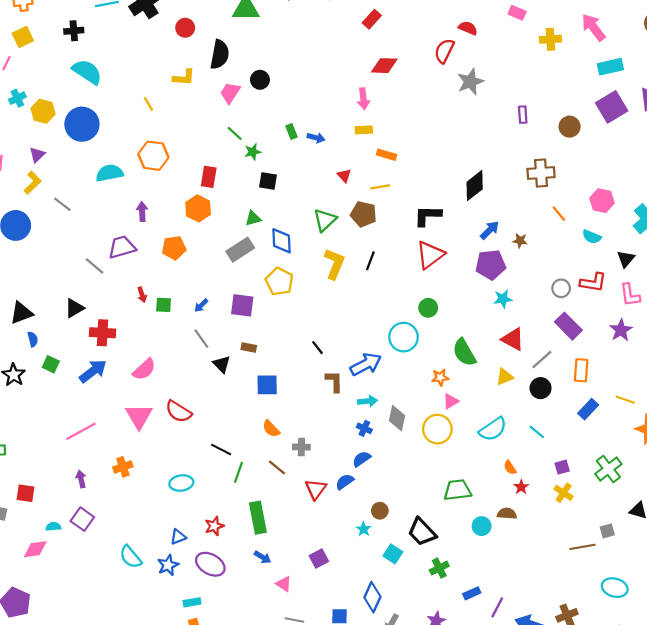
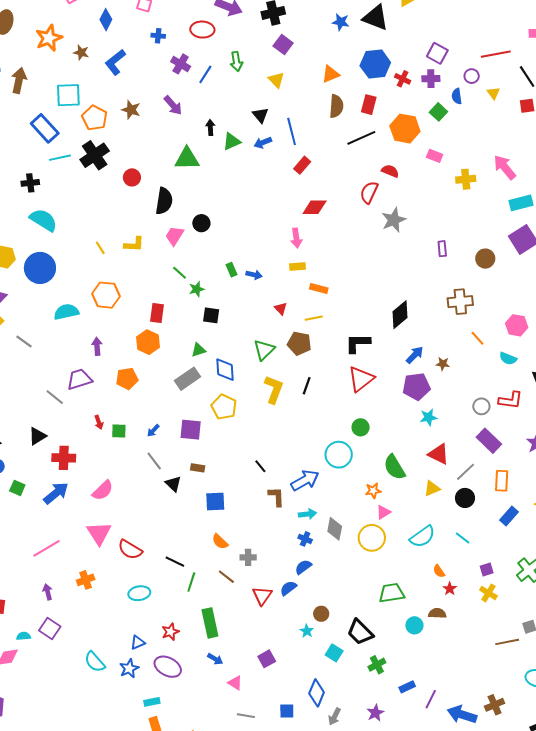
yellow L-shape: (184, 77) -> (134, 244), moved
red semicircle: (178, 412) -> (130, 550), moved

